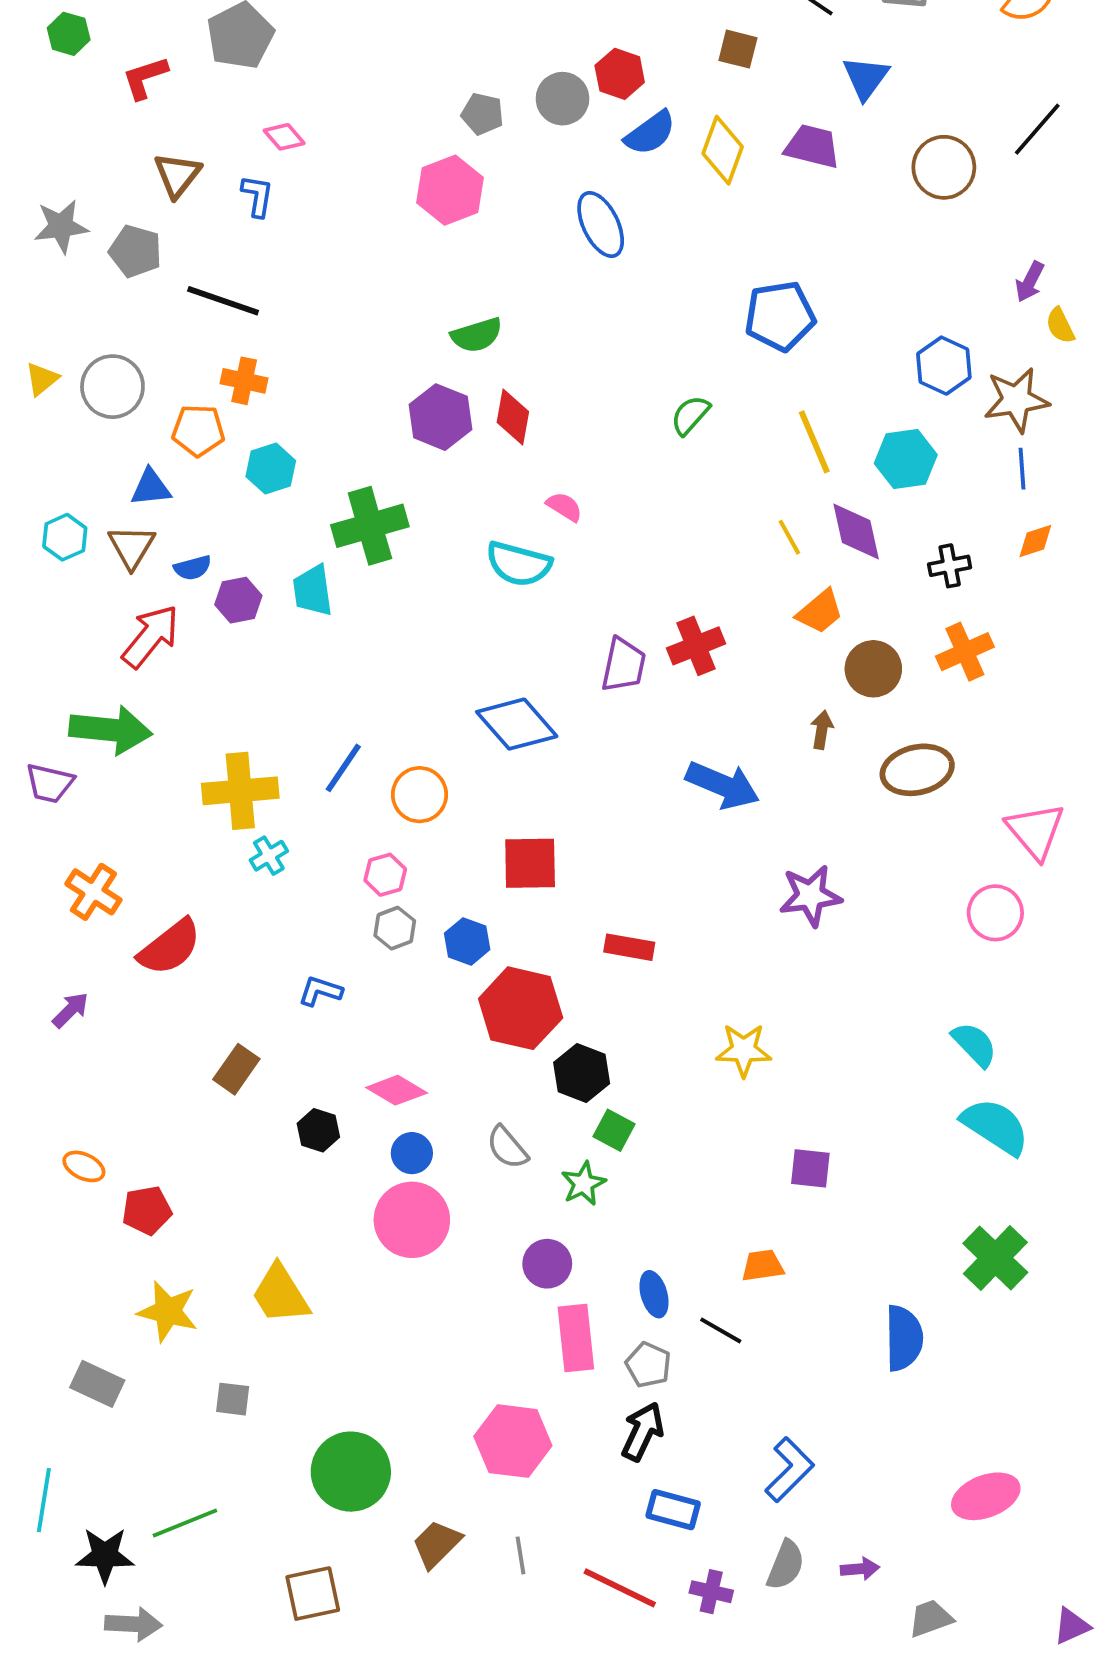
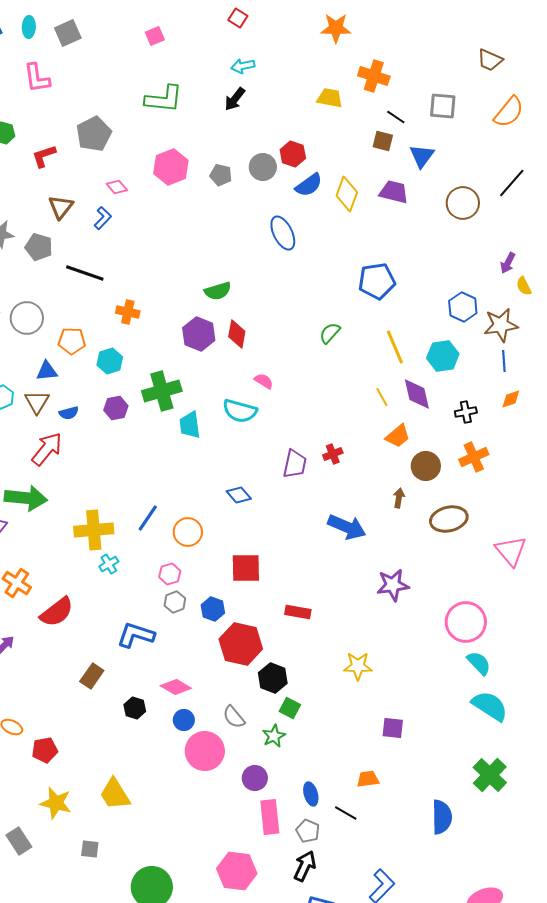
brown square: (738, 49) -> (383, 141), moved
pink hexagon: (450, 190) -> (171, 167), moved
blue L-shape: (257, 196) -> (103, 218), turned 35
orange cross: (244, 381) -> (128, 312), moved
cyan trapezoid: (313, 591) -> (190, 425), moved
purple hexagon: (238, 600) -> (116, 408), moved
red cross: (696, 646) -> (333, 454), size x0.7
blue diamond: (517, 724) -> (239, 495), size x0.6
pink circle: (995, 913) -> (466, 622), moved, size x1.4
blue L-shape: (320, 991) -> (136, 635), size x1.6
pink circle: (412, 1220) -> (205, 751), moved
gray rectangle: (97, 1384) -> (19, 841), turned 32

